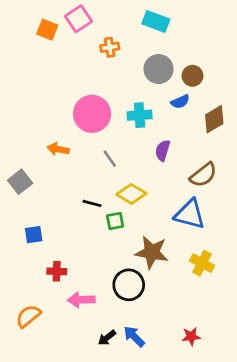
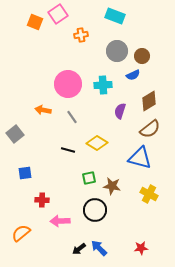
brown diamond: (214, 119) -> (149, 101), moved
gray line: (110, 159) -> (72, 117), moved
green square: (115, 221) -> (89, 178), moved
brown star: (152, 252) -> (112, 186), size x0.7

